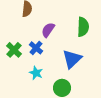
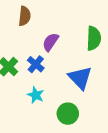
blue triangle: (72, 59) -> (80, 78), turned -30

